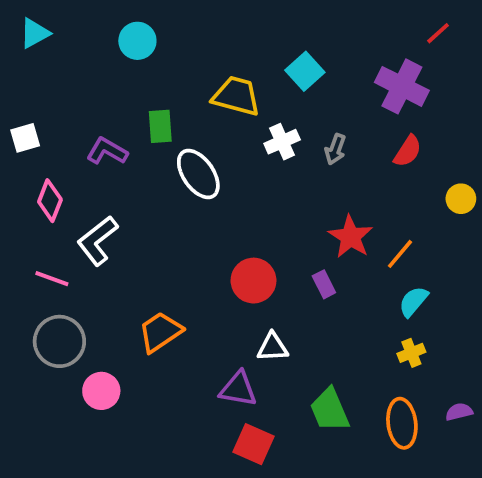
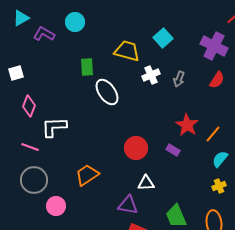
purple L-shape: (107, 151) -> (44, 34), moved
white L-shape: (97, 241) -> (54, 127), turned 36
purple rectangle: (324, 284) -> (173, 150), turned -32

